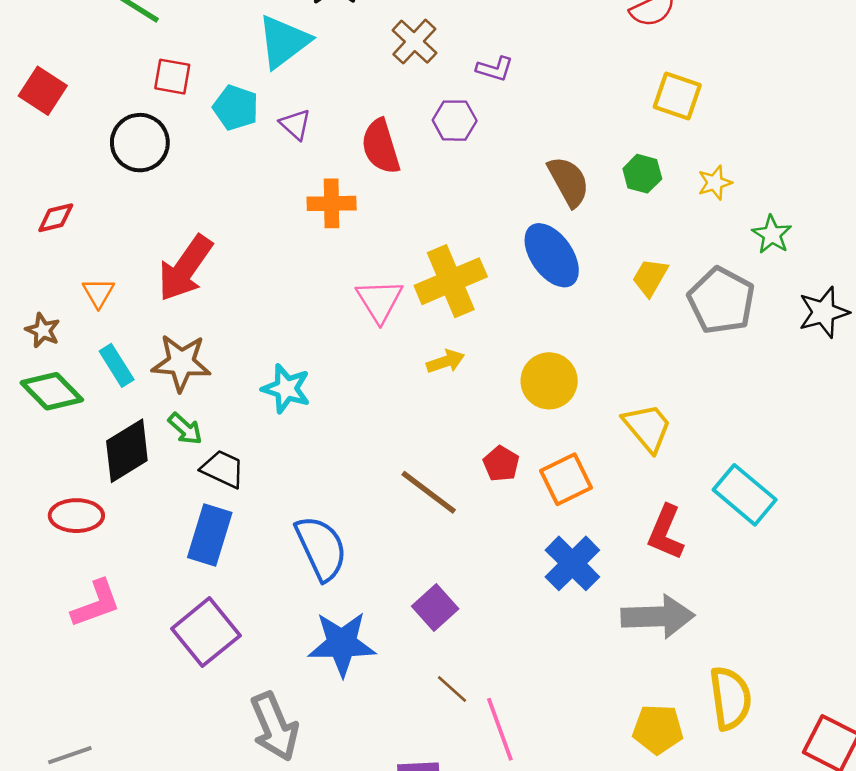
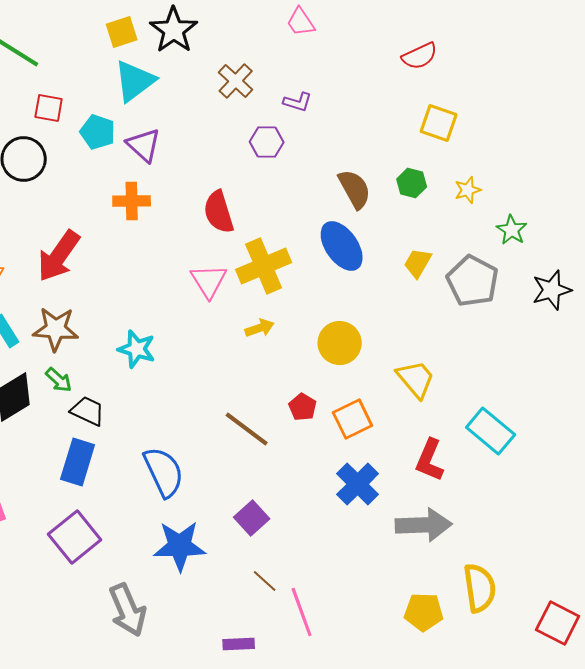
purple triangle: (295, 124) -> (144, 145), size x1.4
red semicircle: (381, 146) -> (219, 212), moved
orange cross: (332, 203) -> (132, 201), moved

